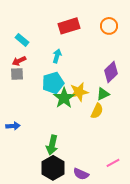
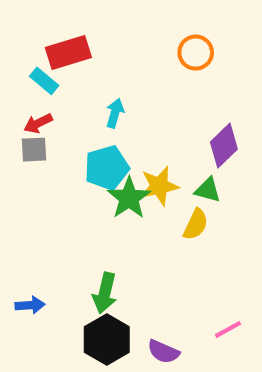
red rectangle: (69, 26) -> (68, 53), moved
orange circle: (109, 26) -> (196, 53), moved
green triangle: (103, 94) -> (208, 190), turned 40
blue arrow: (13, 126) -> (30, 305), moved

